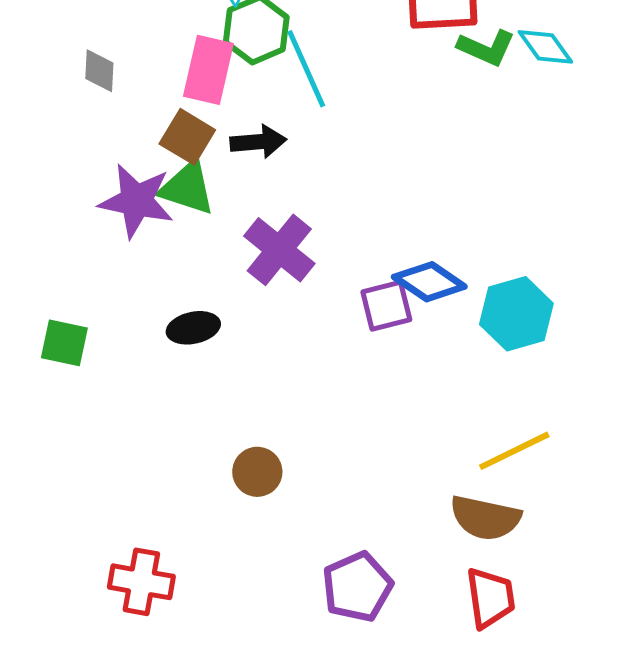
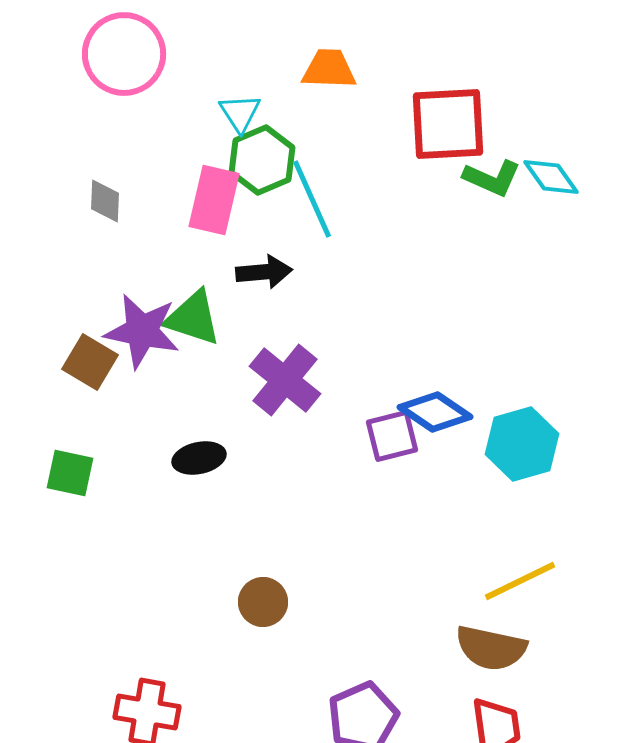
brown square: (187, 137) -> (90, 362), moved

